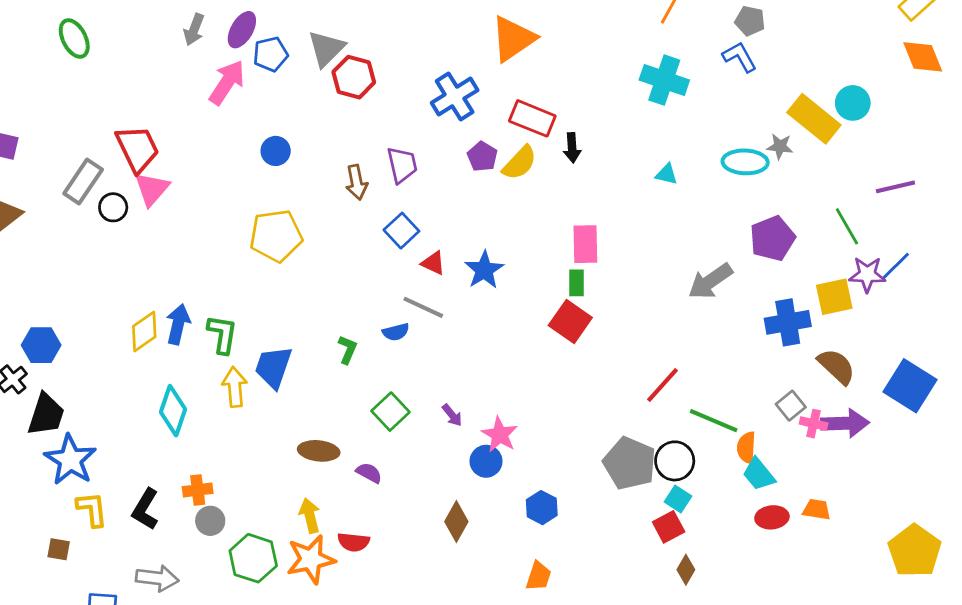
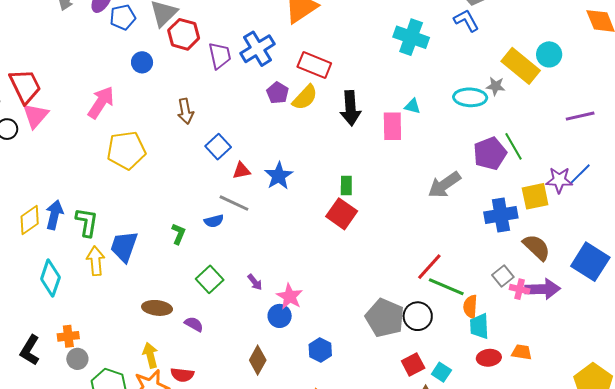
pink arrow: (227, 82) -> (101, 102), moved
black arrow: (572, 148) -> (350, 108), moved, size x1.6
blue circle: (276, 151) -> (142, 62), moved
purple trapezoid: (402, 165) -> (220, 56), moved
green line: (847, 226) -> (514, 146), moved
pink rectangle: (585, 244) -> (392, 126), moved
red triangle: (433, 263) -> (241, 171), turned -36
red line: (662, 385) -> (429, 267), moved
cyan trapezoid: (759, 474) -> (479, 326), turned 36
cyan square: (678, 499) -> (441, 372), moved

